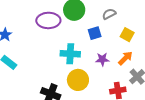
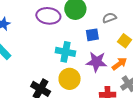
purple star: (102, 59) -> (96, 62), size x1.5

